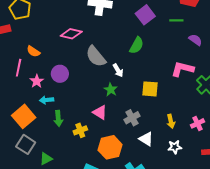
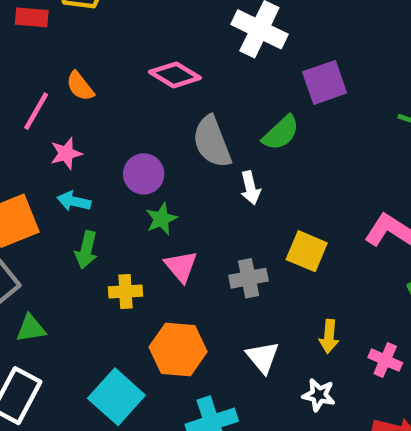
purple square: (145, 15) -> (325, 82), moved
green semicircle: (137, 45) -> (281, 133), moved
purple circle: (60, 74) -> (144, 174), moved
green star: (111, 90) -> (161, 219), moved
gray cross: (132, 118) -> (249, 278), moved
pink cross: (197, 123) -> (385, 360), turned 32

